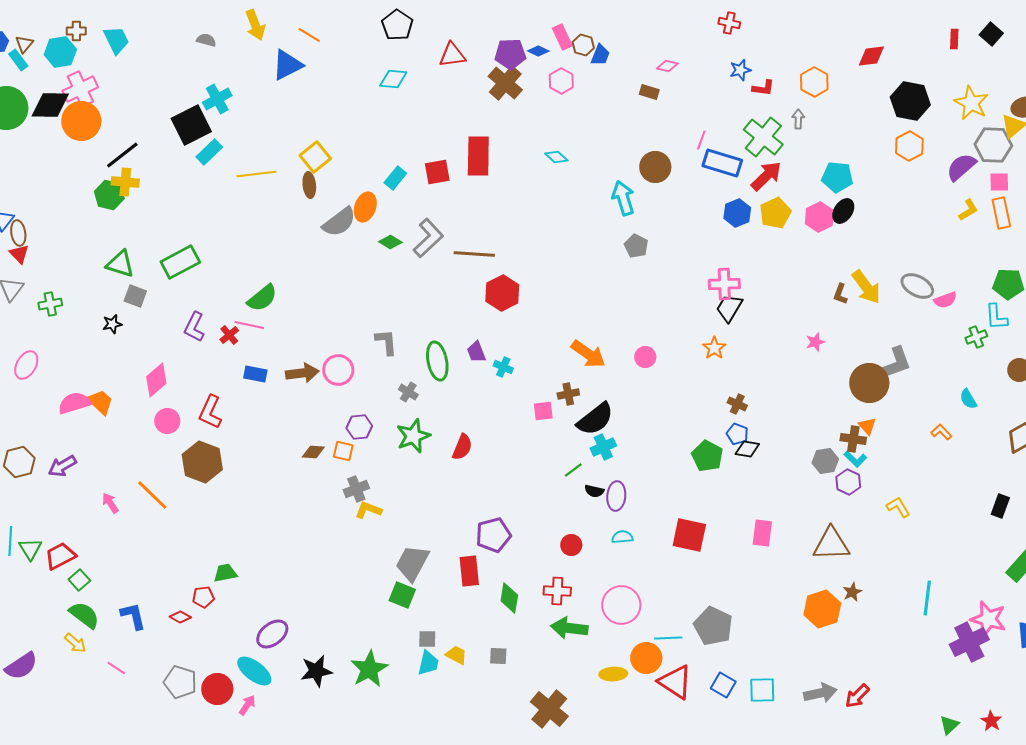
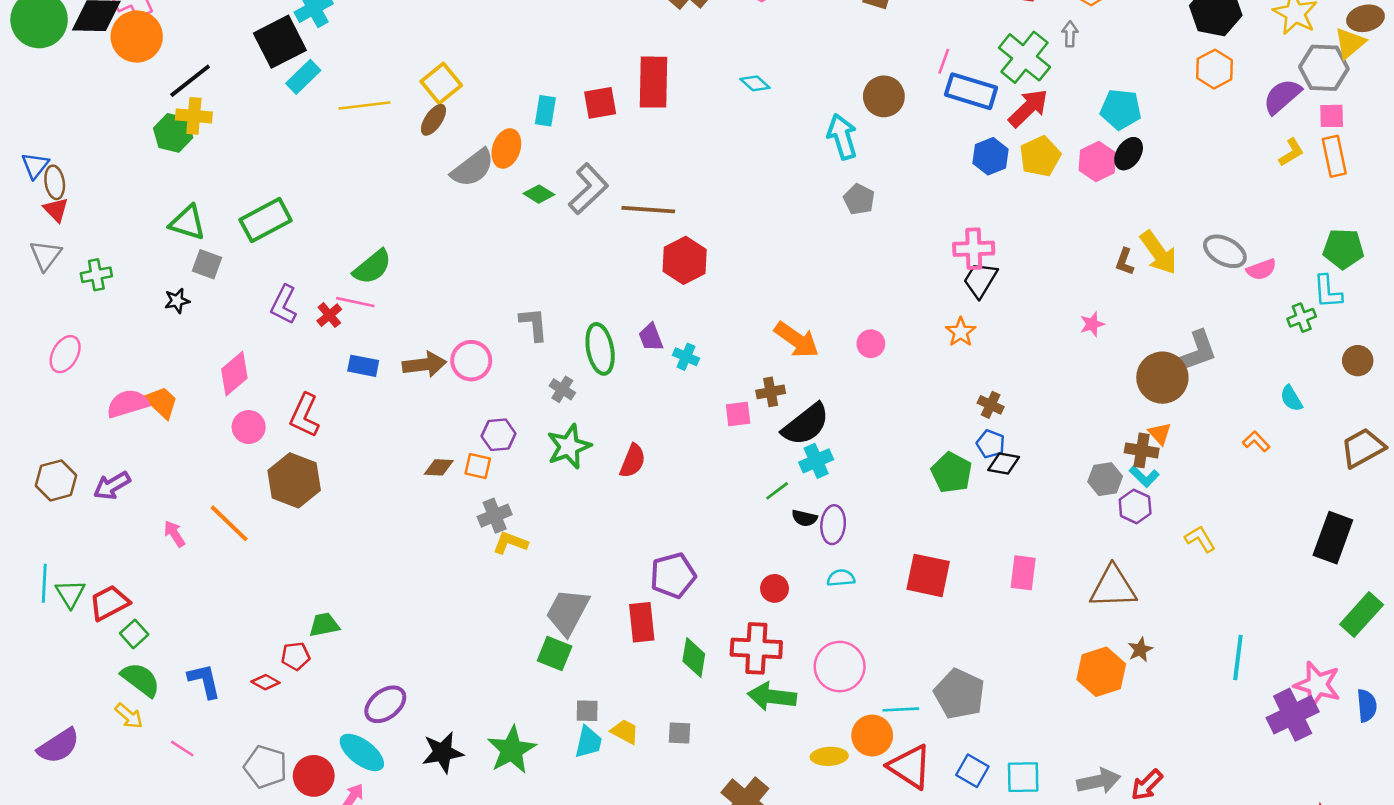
cyan rectangle: (395, 178) -> (545, 111), turned -30
brown ellipse: (309, 185) -> (433, 120), turned 40
black rectangle: (1000, 506) -> (1333, 538), size x1.6
red cross: (557, 591) -> (756, 648), size x1.4

